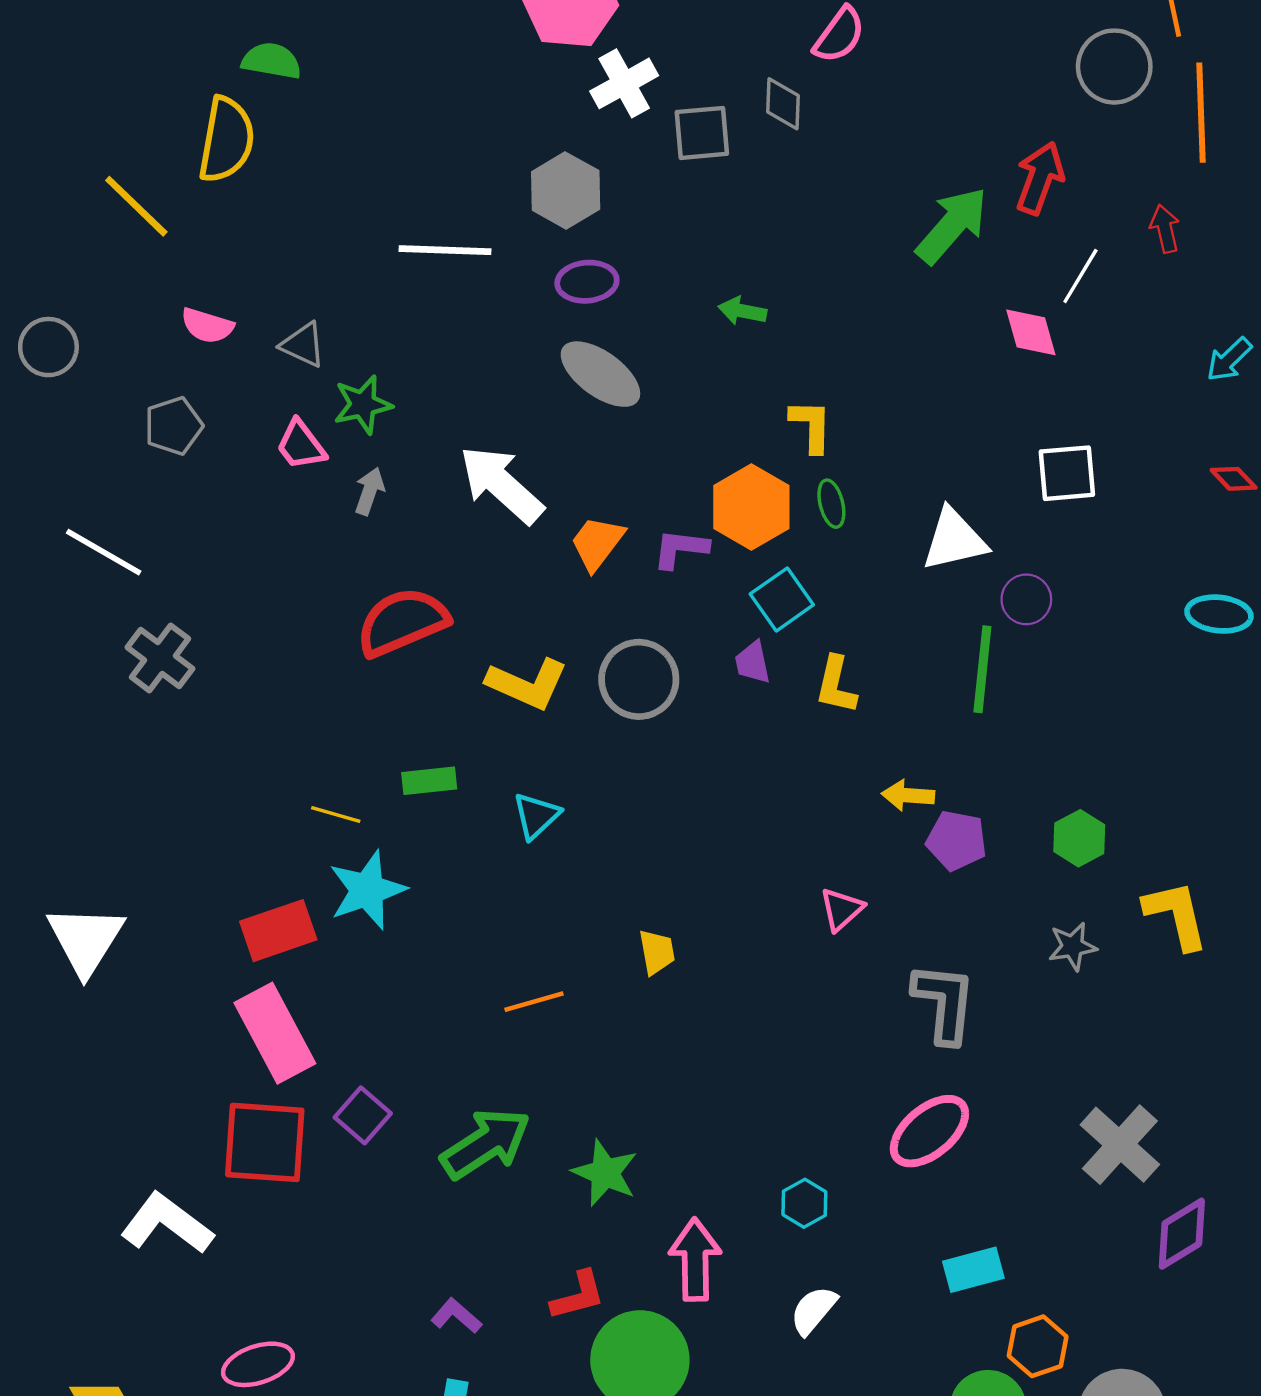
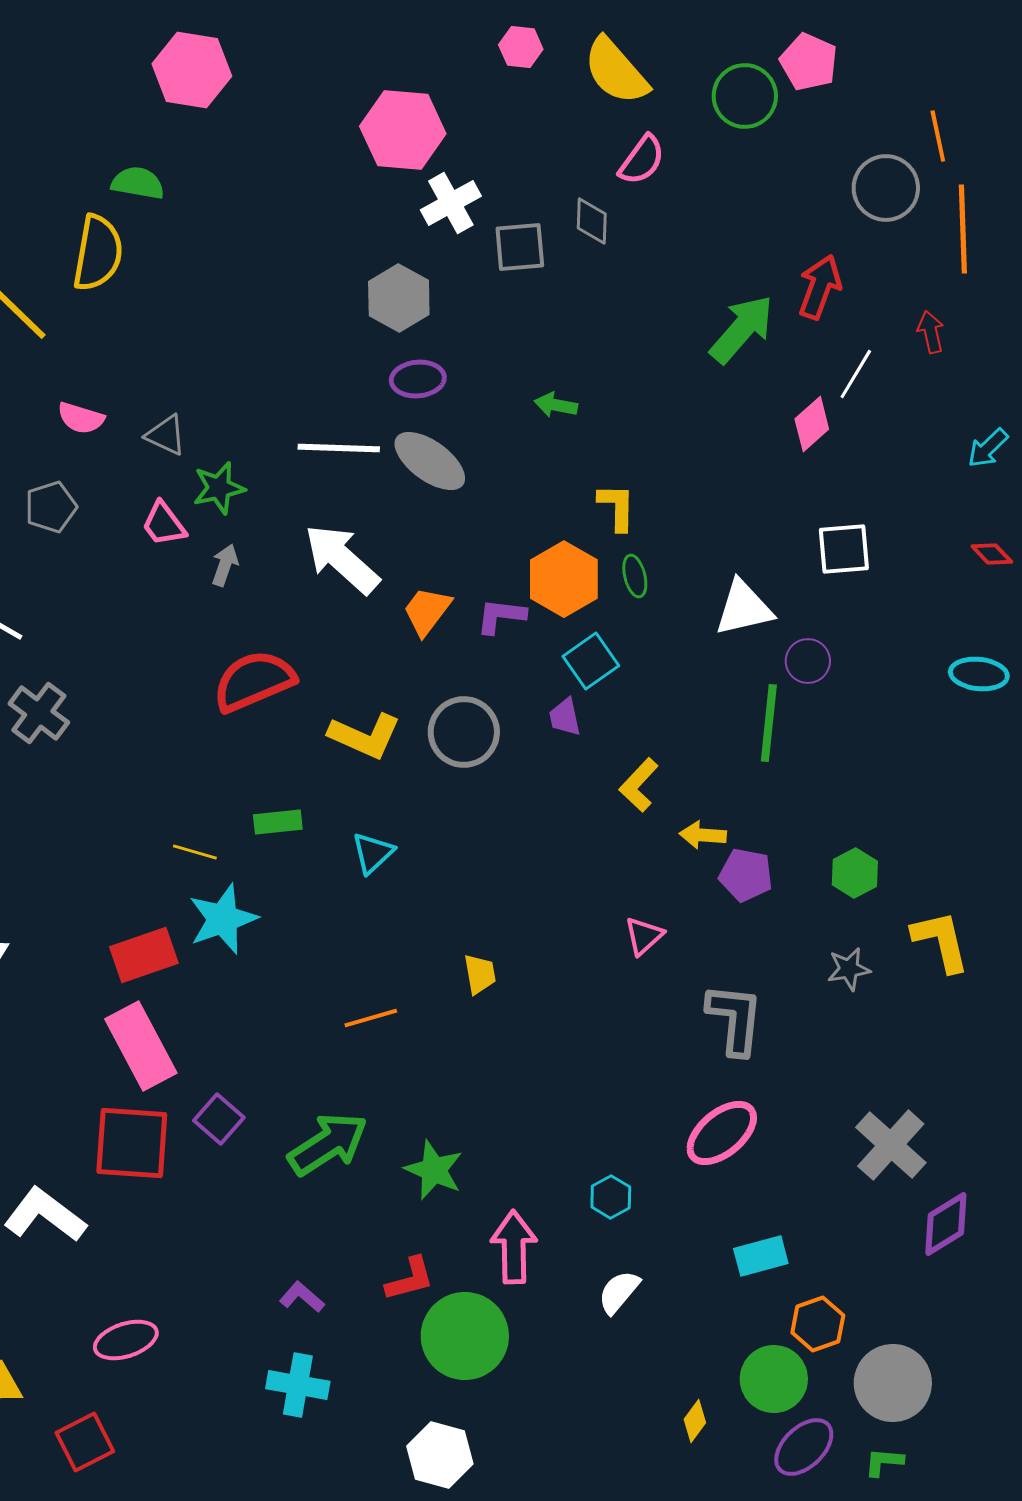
white line: (445, 250) -> (339, 448), moved
pink diamond: (1031, 332) -> (812, 424), turned 64
yellow L-shape: (836, 685) -> (639, 785), moved, turned 30

